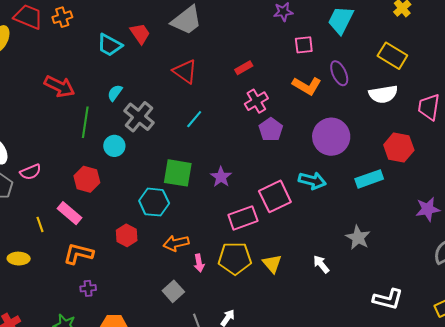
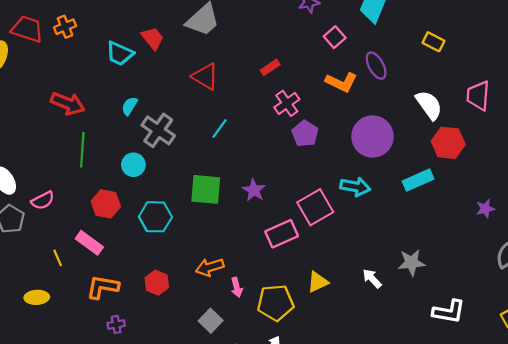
pink square: (304, 45) -> (335, 37), turned -30
yellow rectangle: (392, 56) -> (434, 42), size x0.7
white semicircle: (383, 94) -> (429, 105), moved, turned -112
green line: (85, 122) -> (82, 150), moved
cyan hexagon: (154, 202) -> (155, 217), moved
purple star: (428, 209) -> (485, 209), size x0.7
red hexagon: (127, 235) -> (157, 283), moved
gray star: (358, 238) -> (411, 263), moved, turned -30
yellow pentagon: (235, 258) -> (276, 303), moved
yellow triangle: (272, 264) -> (318, 282), turned 50

